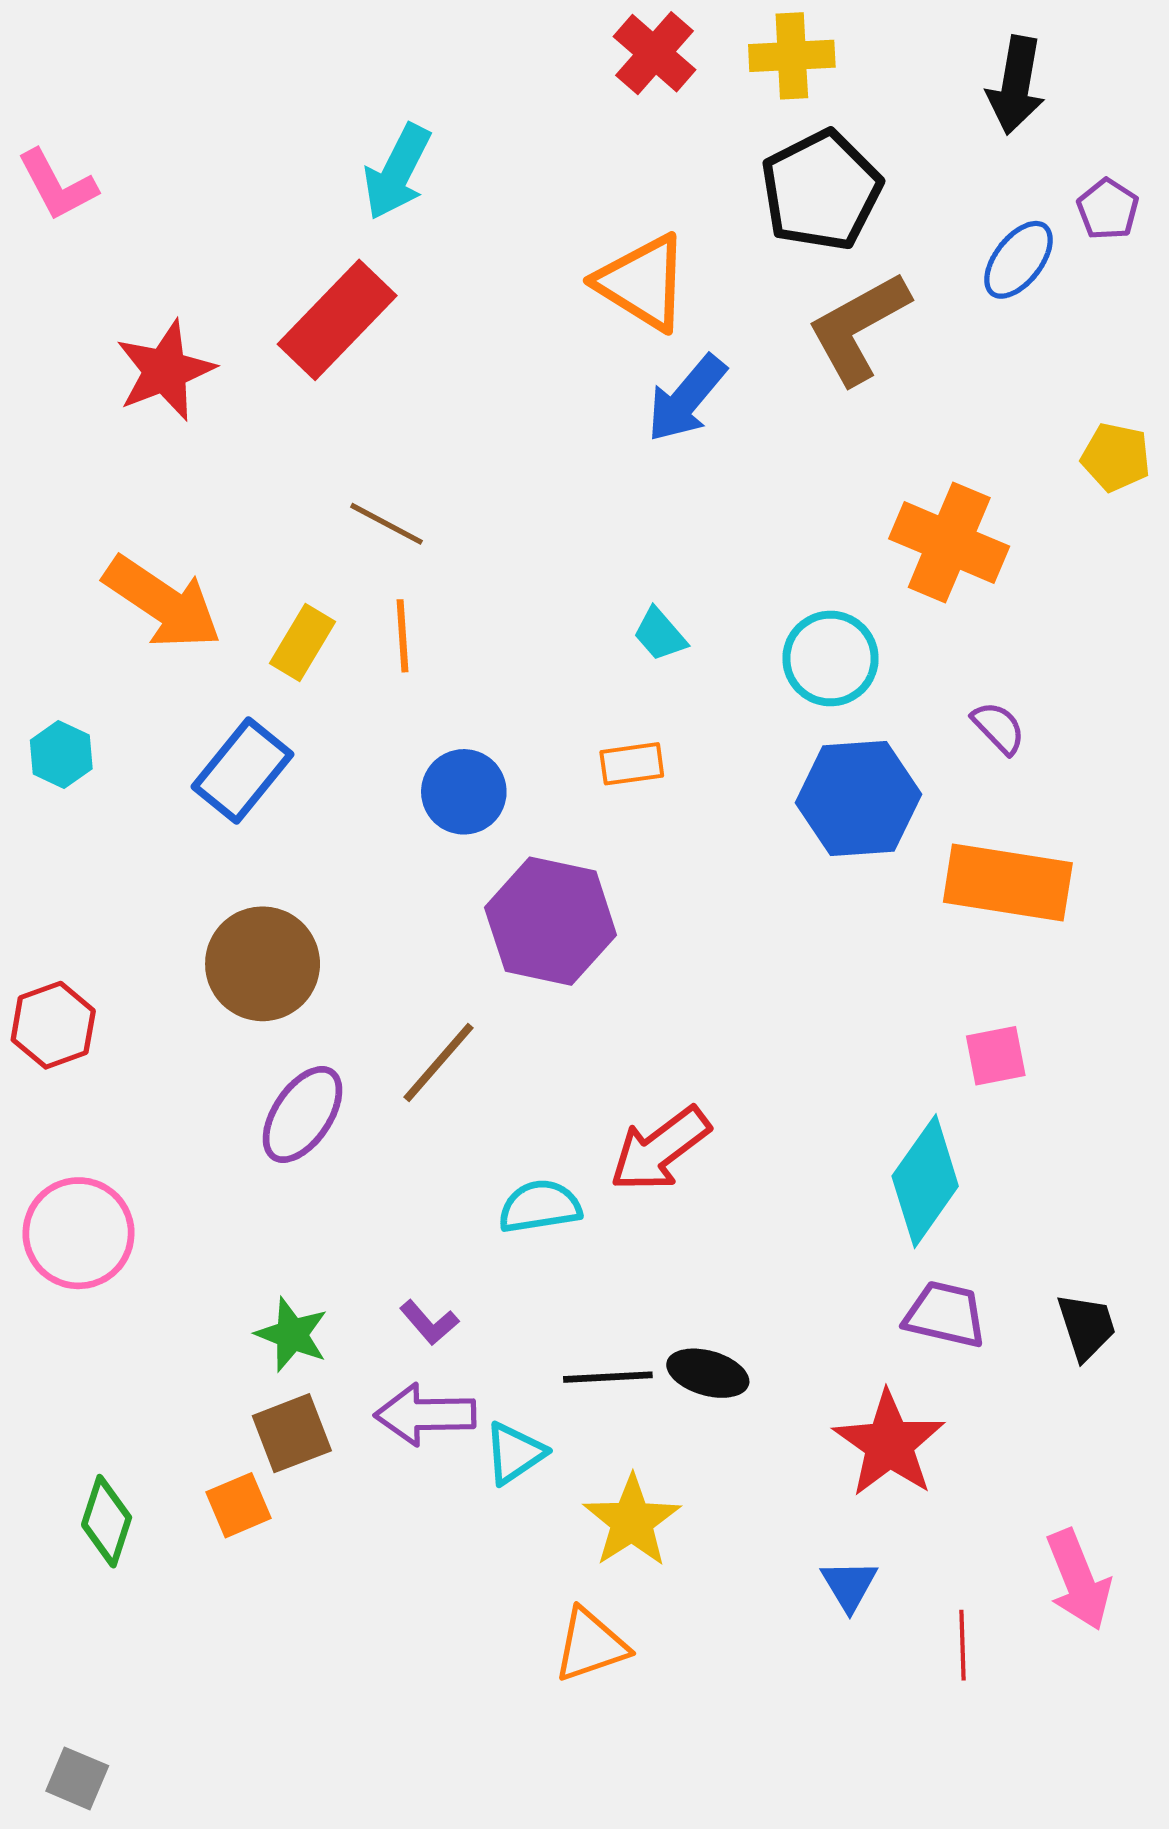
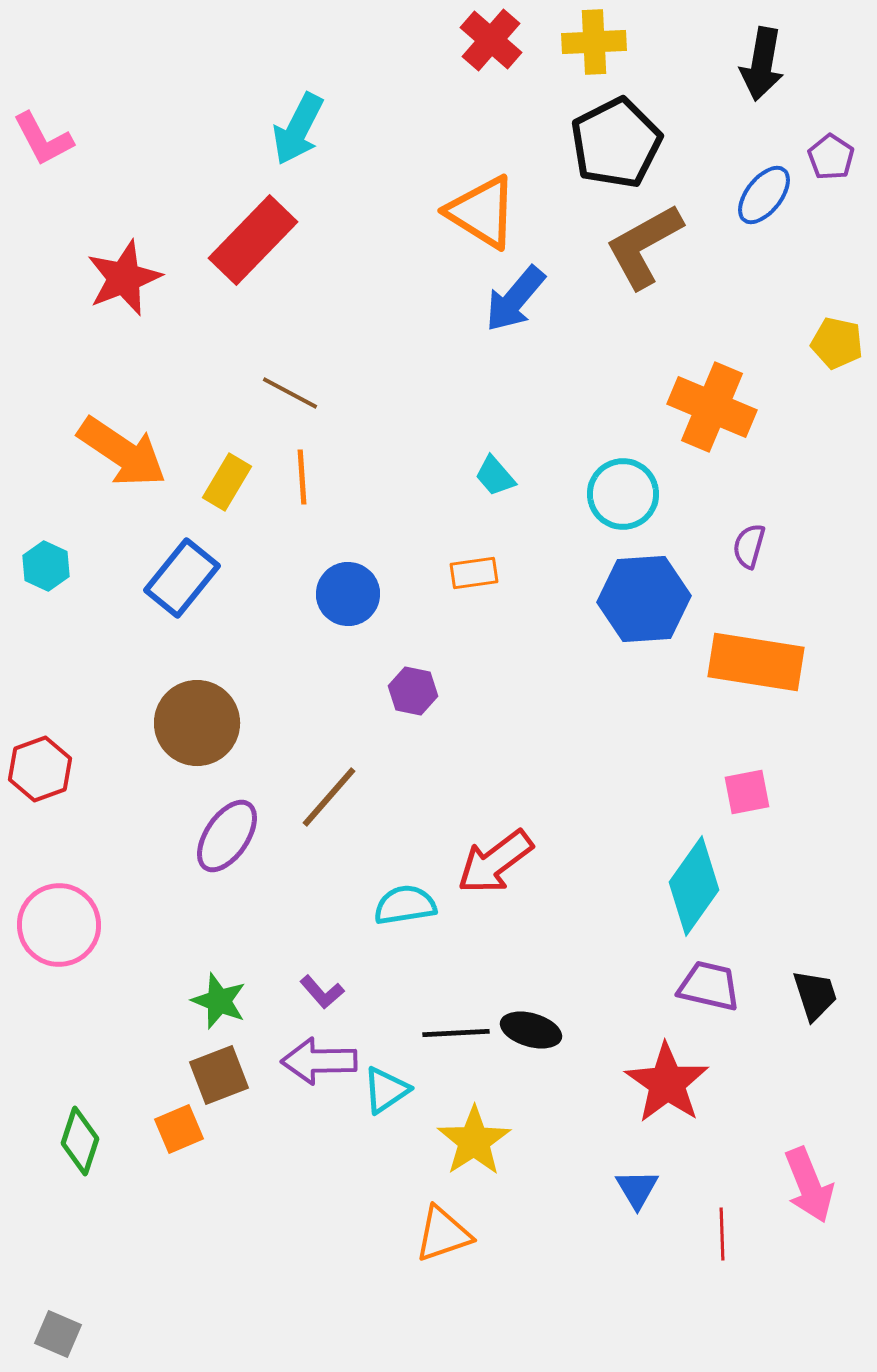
purple semicircle: (998, 728) -> (749, 546), turned -120
purple hexagon: (551, 921) -> (413, 691), size x0.5

